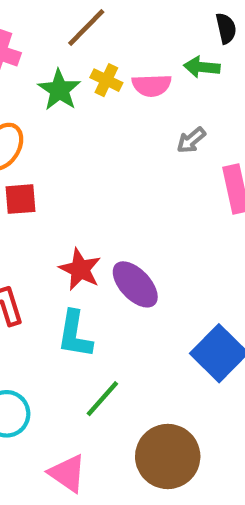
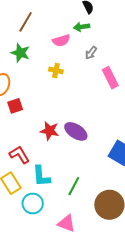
yellow cross: (106, 80) -> (56, 70), moved
gray arrow: (191, 140) -> (91, 53), moved
cyan L-shape: (75, 334) -> (41, 176), moved

